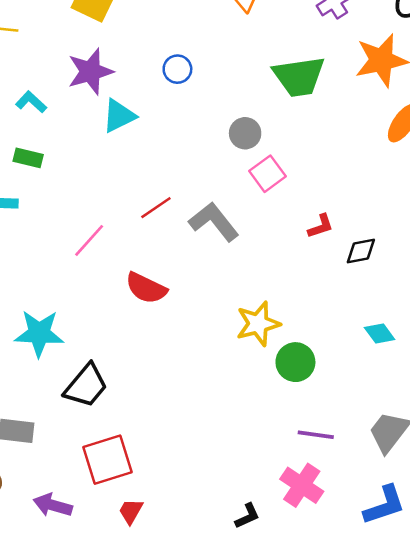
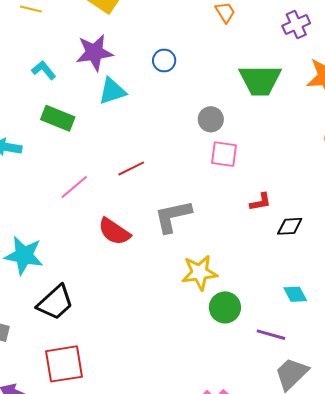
green rectangle: (28, 158) -> (58, 118), moved, size x1.4
pink square: (268, 174) -> (224, 154), turned 36
gray L-shape: (214, 222) -> (173, 216), moved, turned -72
purple line: (316, 435) -> (271, 335), moved

